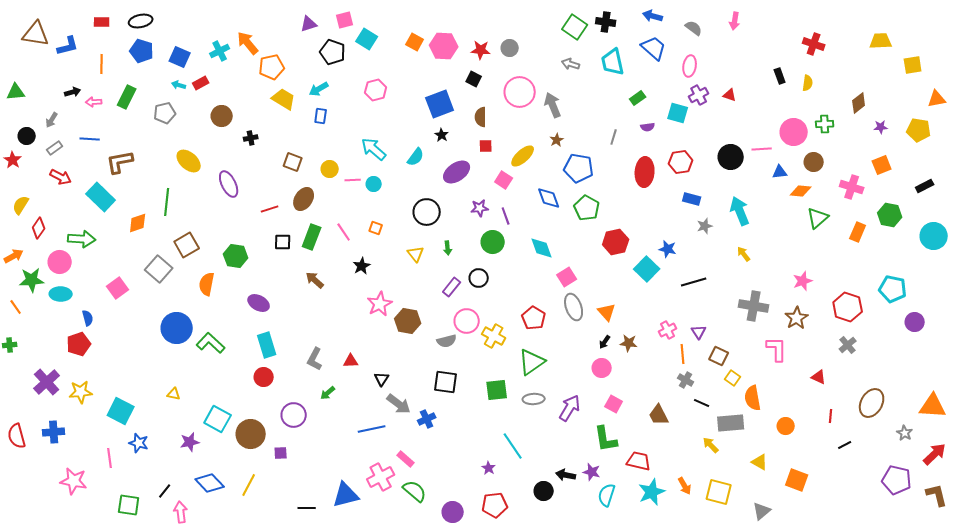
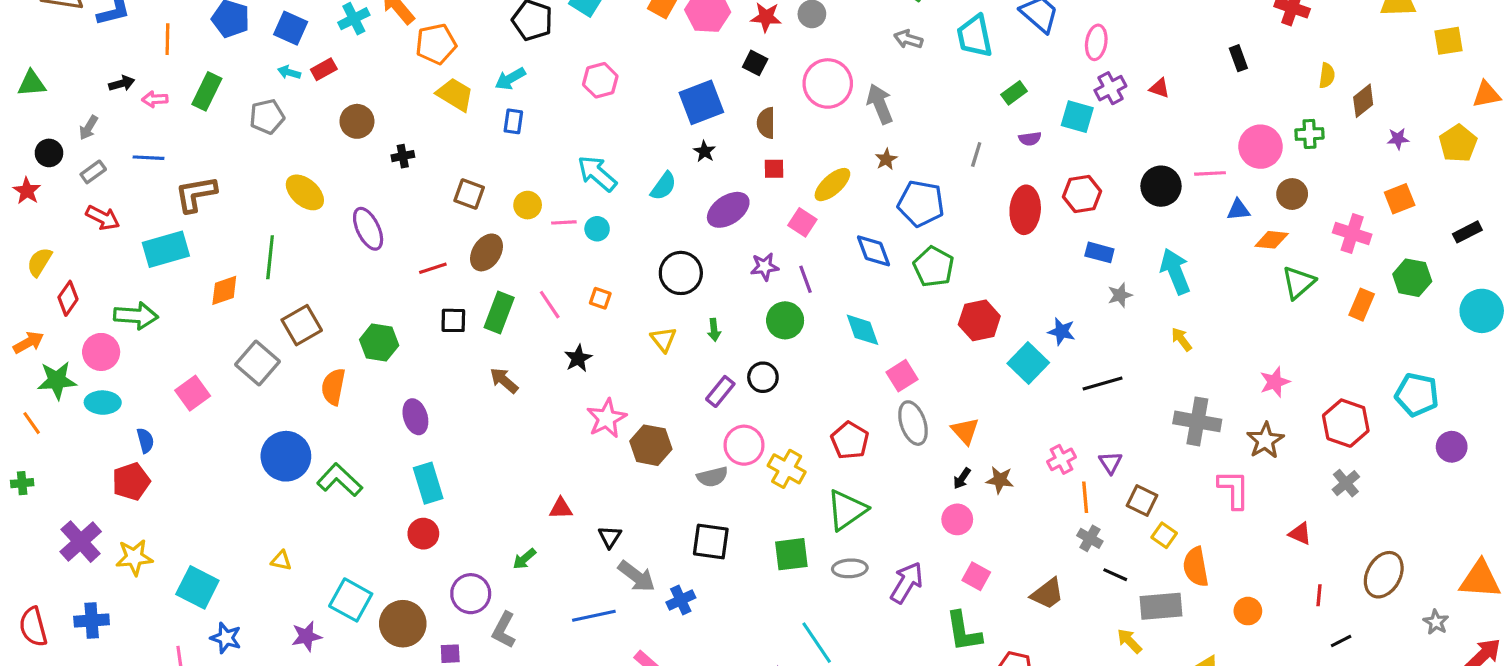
yellow semicircle: (808, 83) -> (1327, 76), moved
yellow pentagon: (919, 130) -> (1458, 143), turned 30
cyan rectangle: (101, 197) -> (166, 249), turned -60
purple ellipse: (259, 303) -> (415, 417), turned 45
gray L-shape: (315, 359) -> (504, 630), moved
brown trapezoid: (659, 415) -> (1047, 594), turned -100

